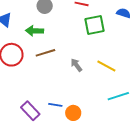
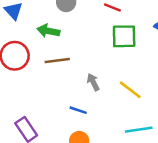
blue line: (55, 105) -> (78, 110), moved

